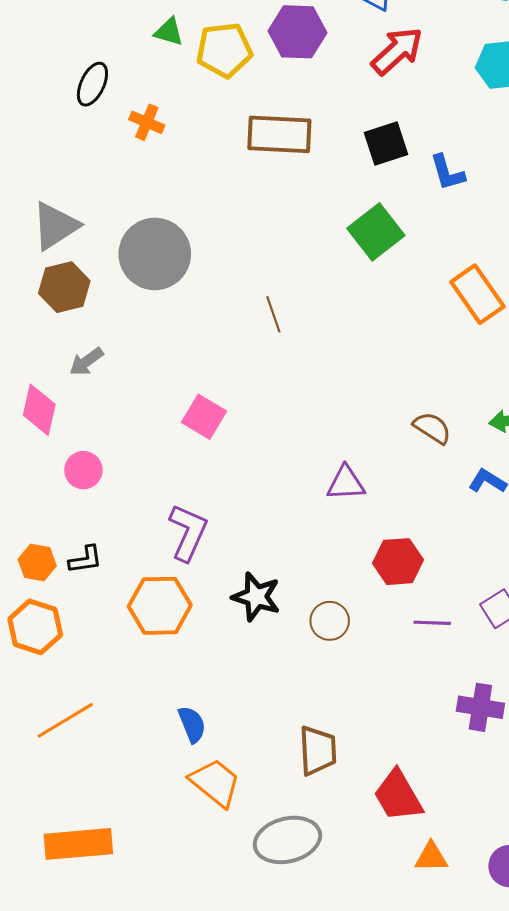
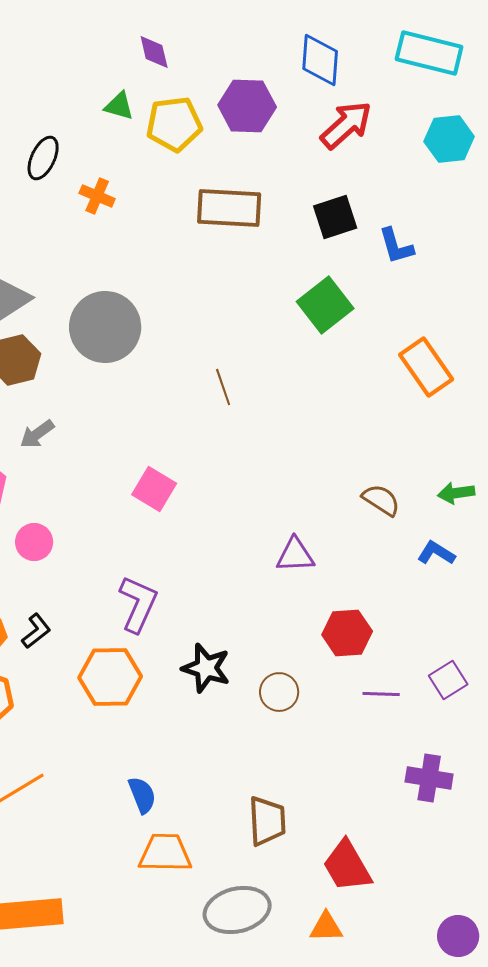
black L-shape: (85, 560) -> (36, 631), turned -30
orange trapezoid: (215, 783) -> (165, 853), turned -38
orange triangle: (431, 857) -> (326, 927), moved

